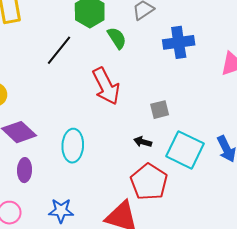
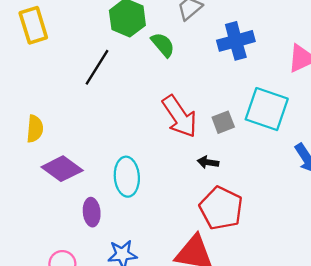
red arrow: (106, 86) -> (180, 116), moved
cyan square: (185, 150) -> (267, 109), moved
purple ellipse: (25, 170) -> (92, 212), moved

